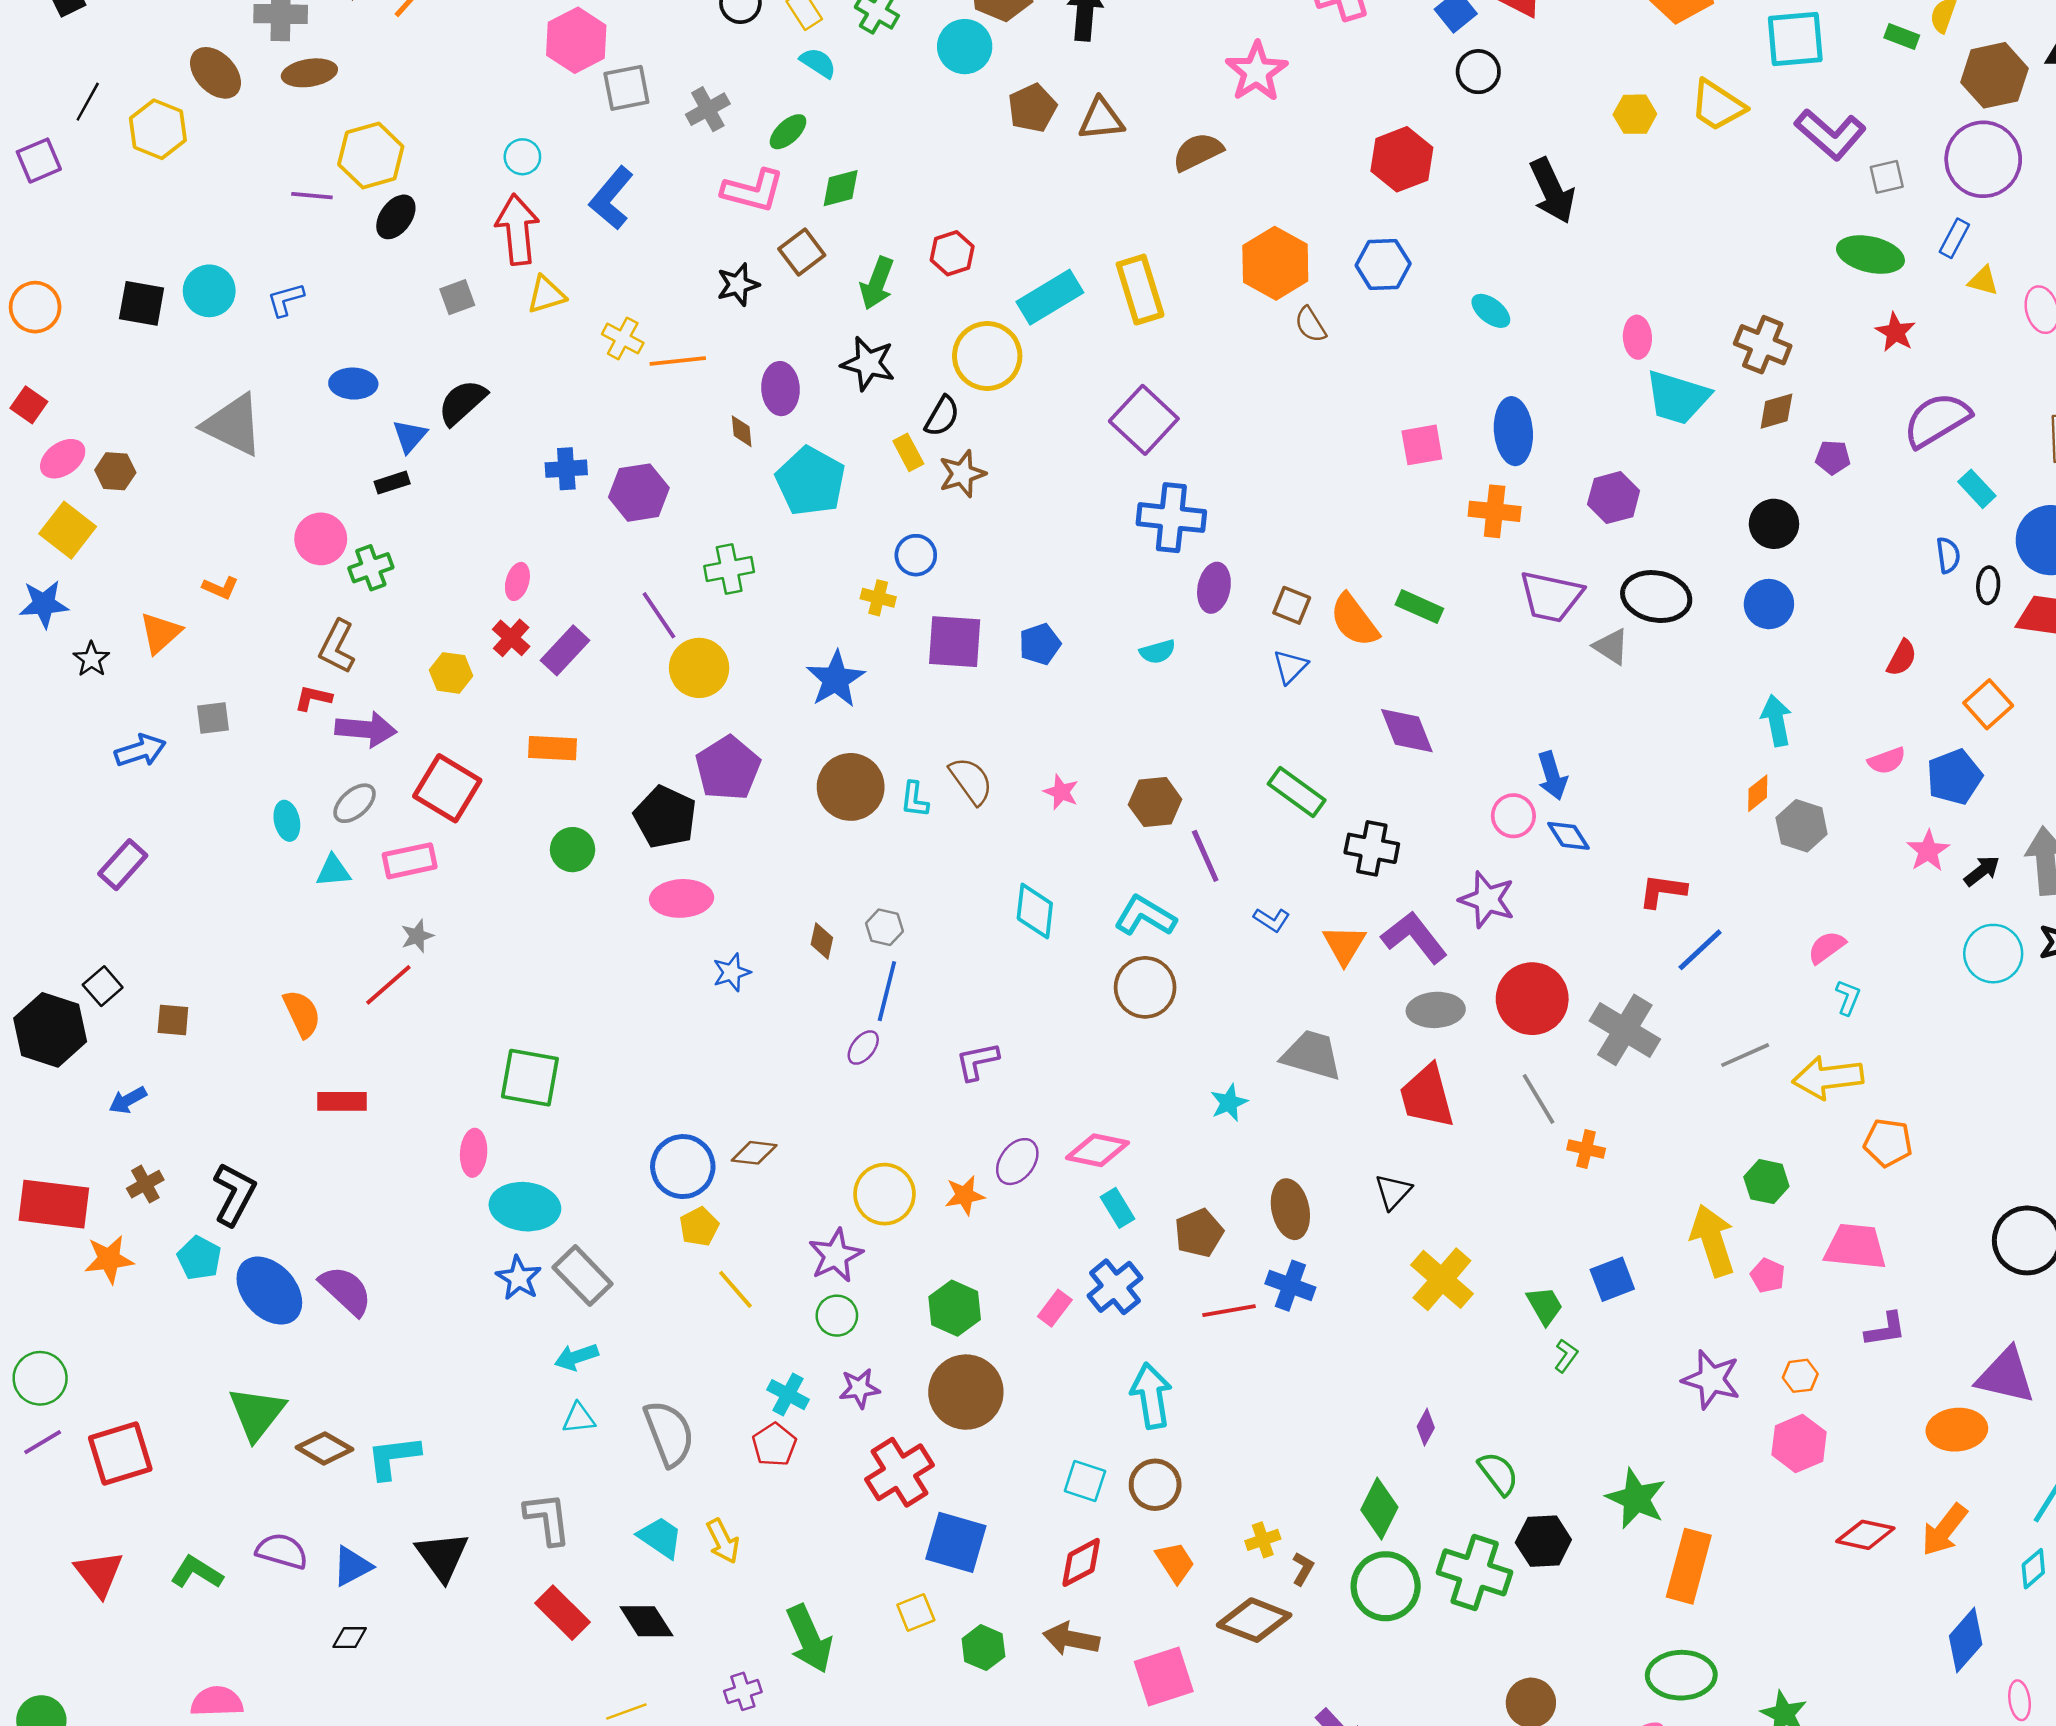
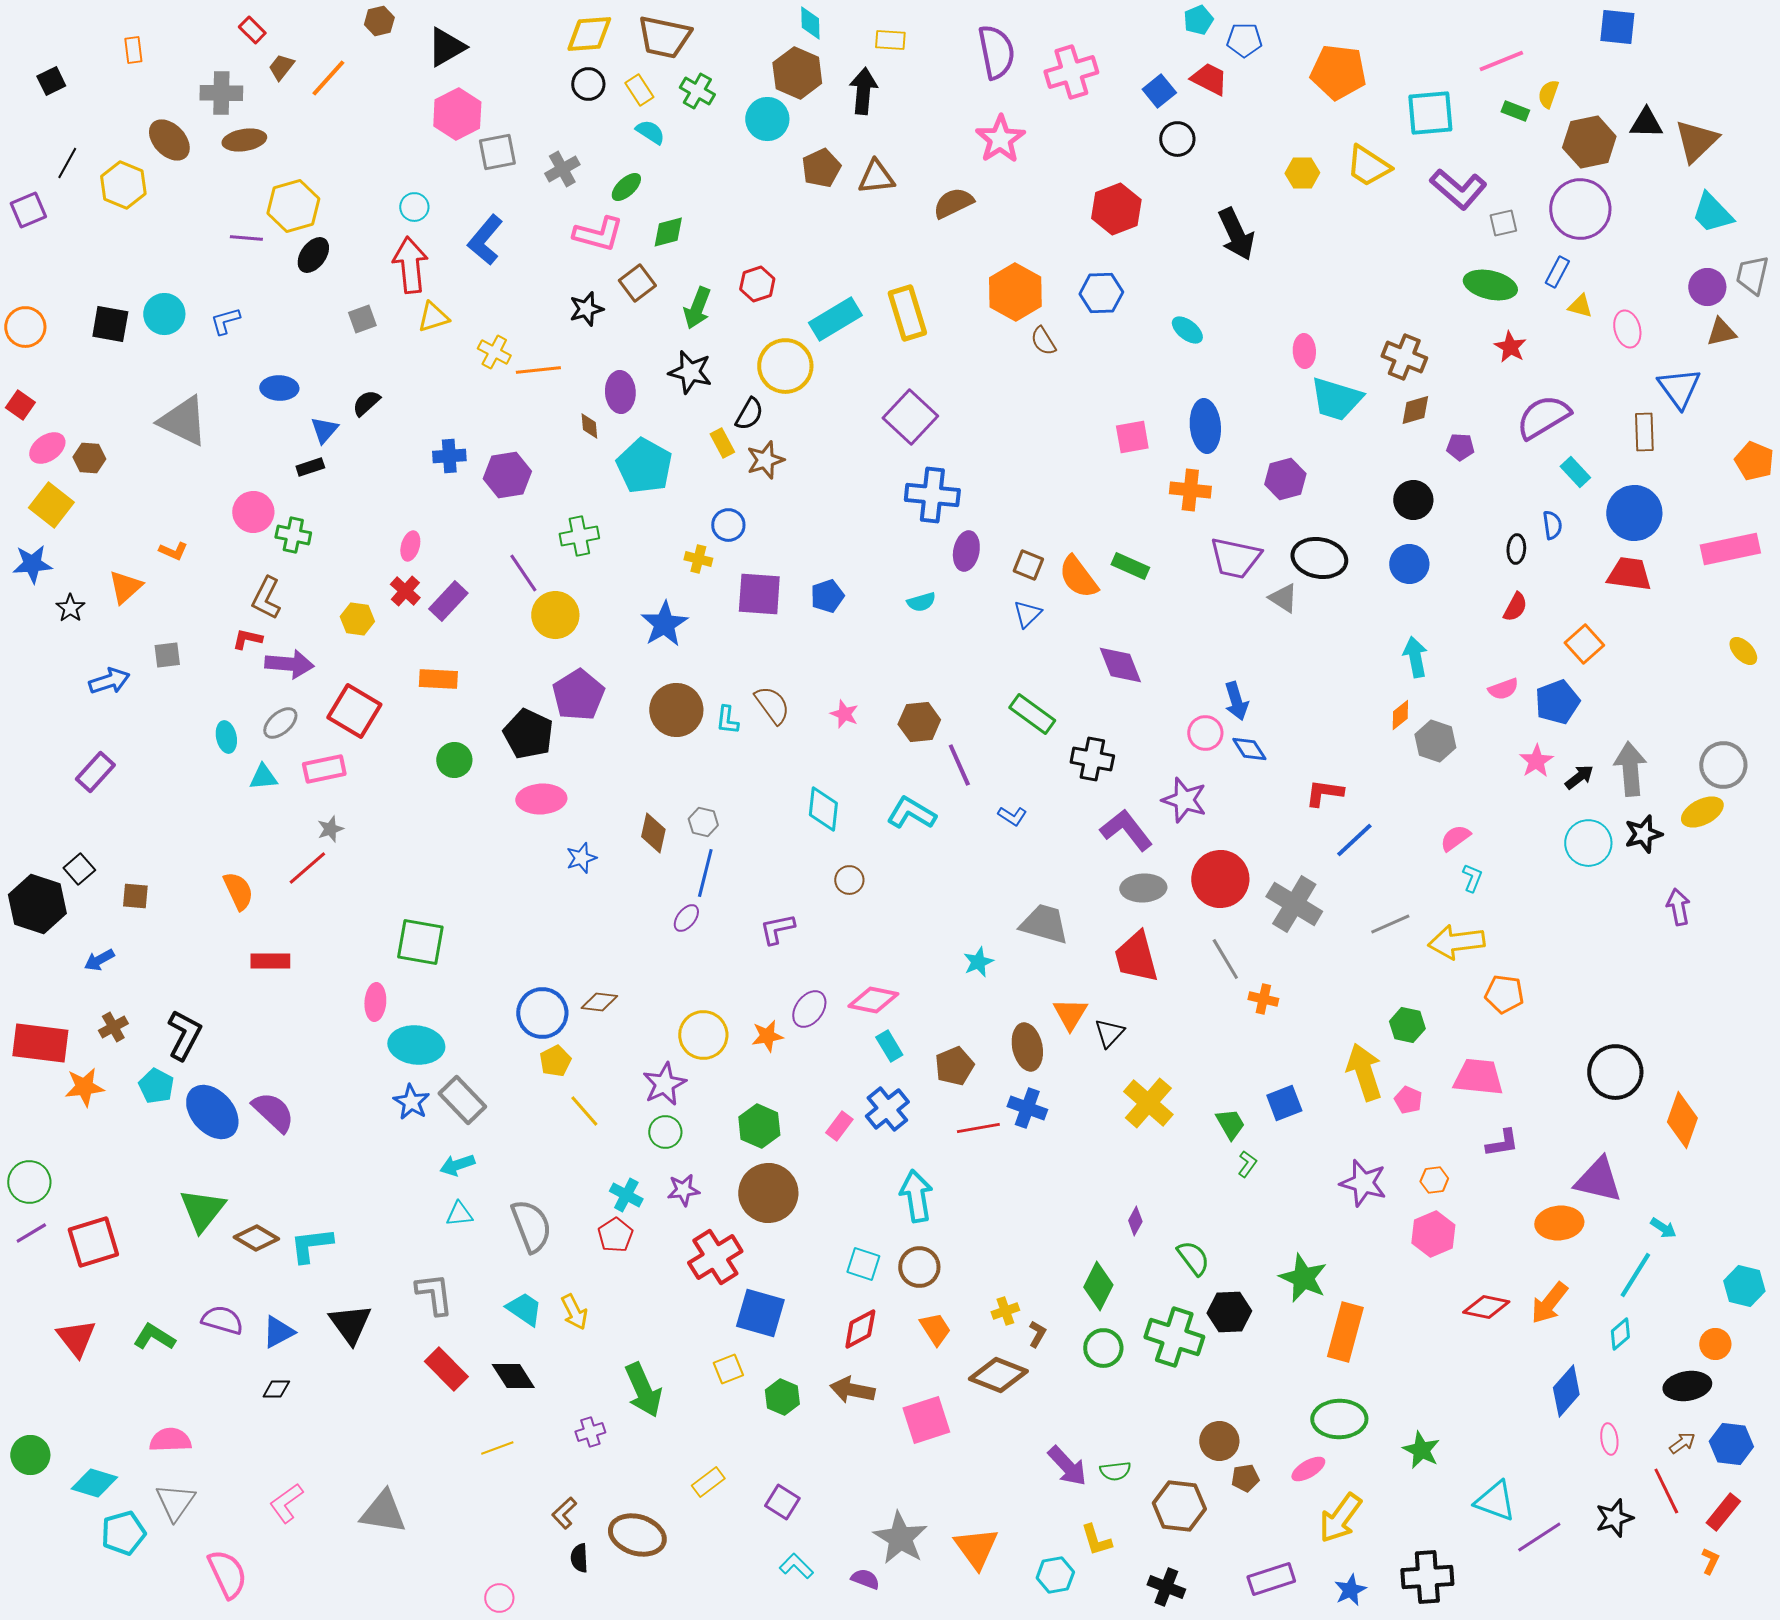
black semicircle: (462, 402) -> (366, 403), size x0.7
green cross: (371, 568) -> (293, 535), turned 32
black ellipse: (1988, 585) -> (1516, 549), moved
brown diamond: (822, 941) -> (653, 833), size x1.4
orange triangle: (1344, 945) -> (1070, 1014), moved
brown circle: (1145, 987) -> (849, 880), moved, size x0.6
green circle: (1386, 1586) -> (1103, 1348), size x0.7

